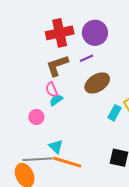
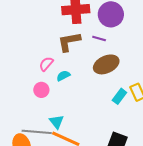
purple line: (87, 58) -> (99, 38), turned 32
pink semicircle: (52, 90) -> (46, 64), moved, turned 56

